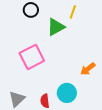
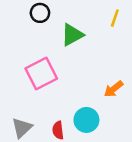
yellow line: (73, 12) -> (115, 18), moved

